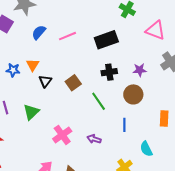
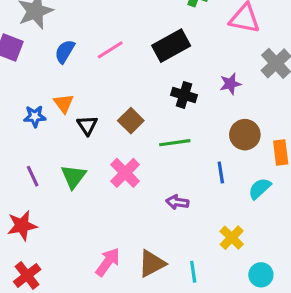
black cross: (109, 72) -> (184, 95), turned 35
brown circle: (133, 94) -> (245, 135), moved
green line: (99, 101) -> (175, 143), turned -54
pink cross: (62, 135) -> (125, 173), moved
cyan semicircle: (146, 149) -> (260, 189), moved, turned 84

